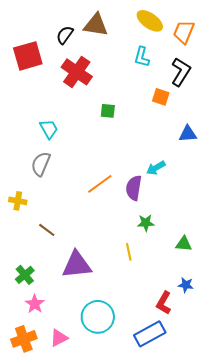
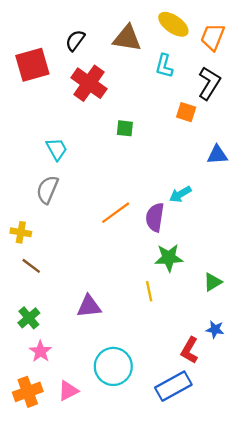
brown triangle: (96, 25) -> (127, 38), moved
green star: (146, 223) -> (169, 258), size x1.4
brown line: (47, 230) -> (31, 266), moved
green triangle: (184, 244) -> (213, 282), turned -36
purple triangle: (77, 265) -> (89, 306), size x0.7

